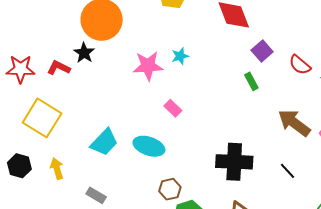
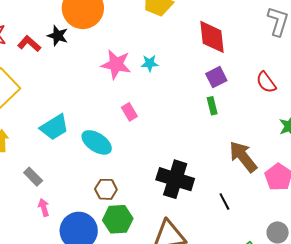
purple square: (262, 51) -> (216, 77), moved
black star: (84, 53) -> (58, 36), turned -30
red semicircle: (300, 65) -> (266, 82), moved

